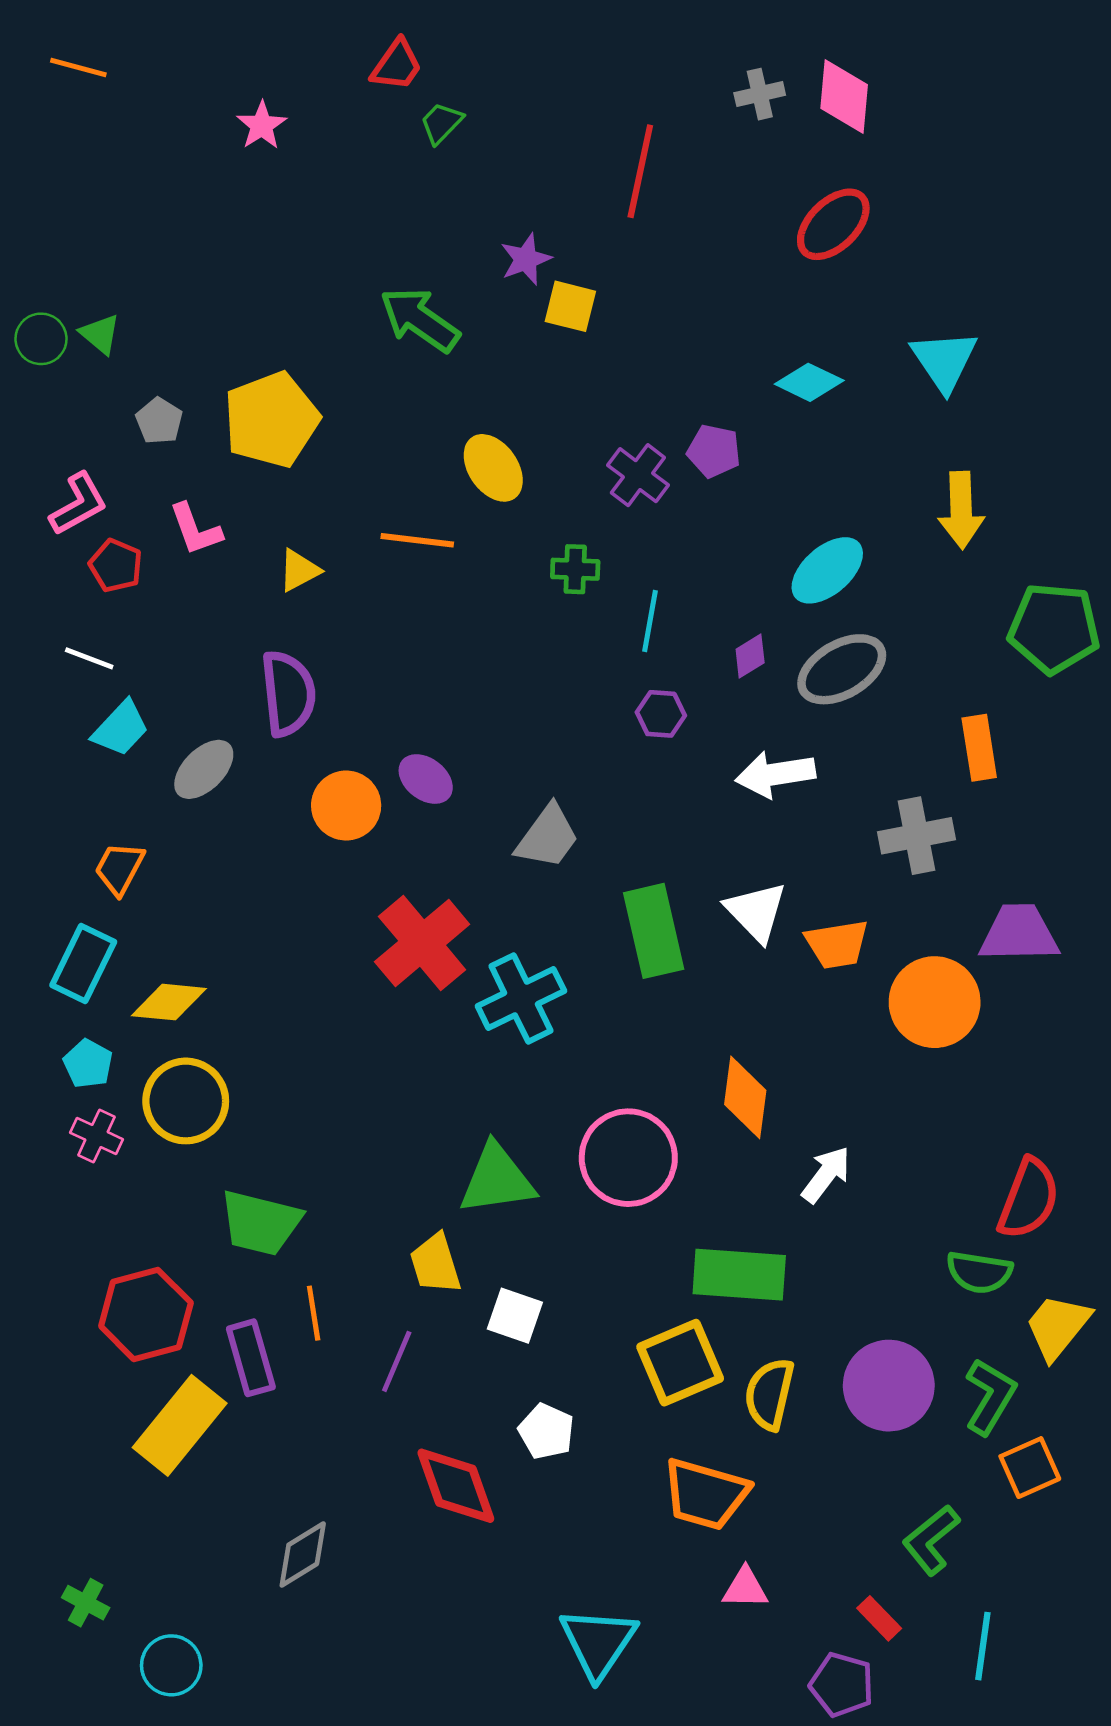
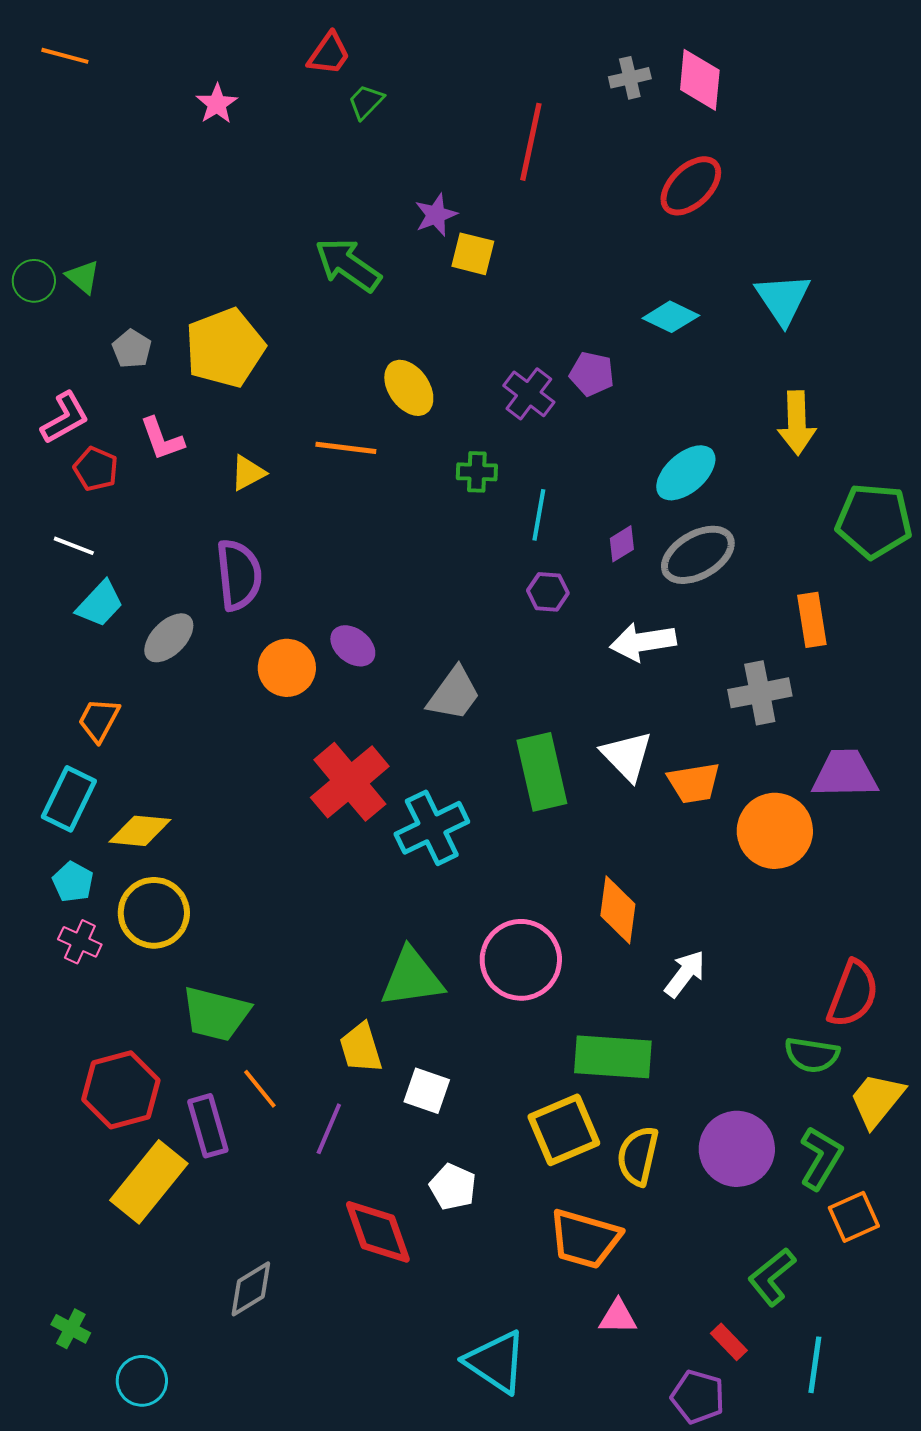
orange line: (314, 1313) -> (260, 1089), turned -30
cyan triangle: (598, 1642) -> (496, 1362), turned -30

